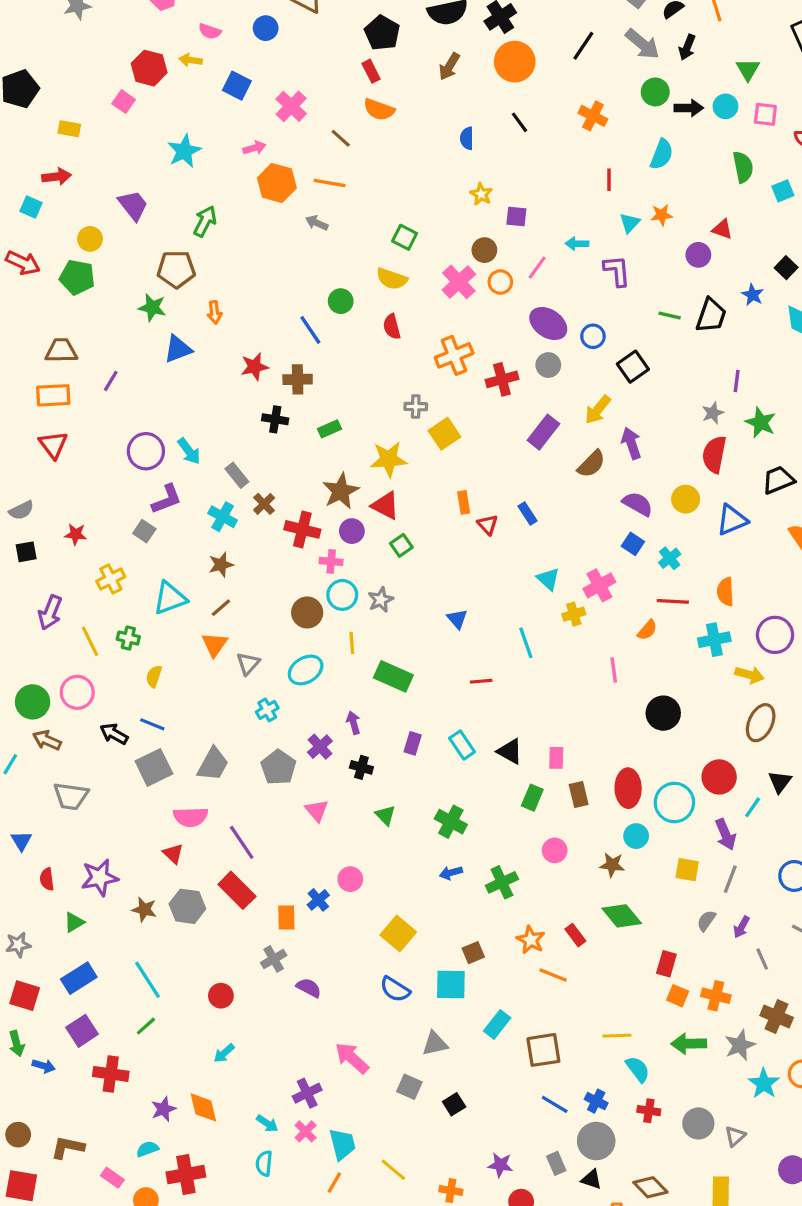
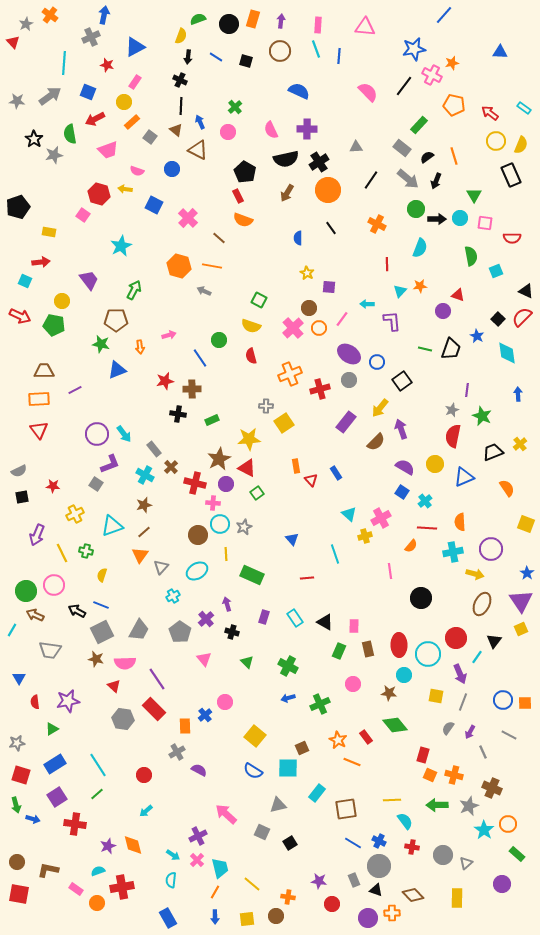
pink arrow: (254, 148) -> (169, 335), moved
purple line: (111, 381) -> (75, 390), turned 32
brown star: (144, 909) -> (96, 659), moved

